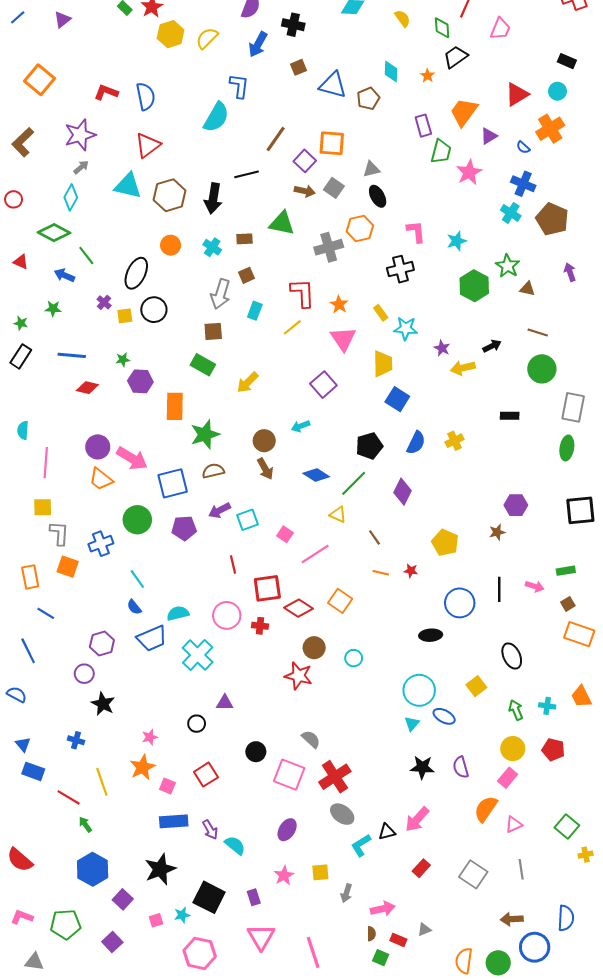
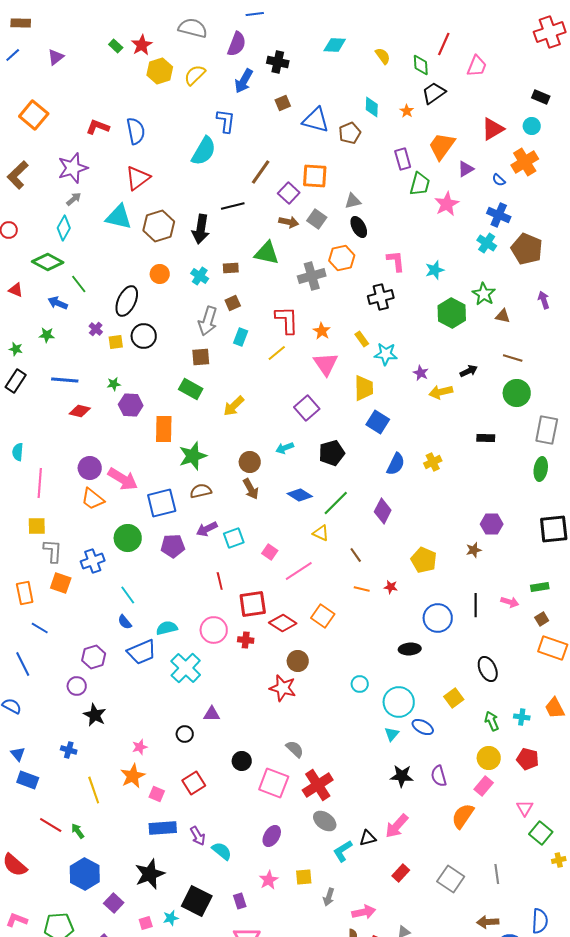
black pentagon: (369, 446) -> (332, 453), moved
cyan circle: (354, 658) -> (360, 684), moved
red line: (69, 797) -> (51, 825), moved
pink triangle: (514, 824) -> (525, 808), moved, turned -36

